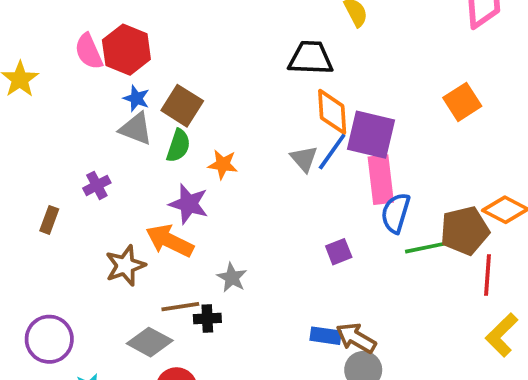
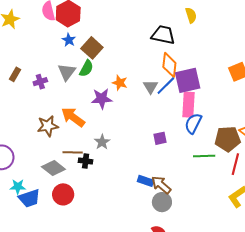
gray triangle: (136, 129) -> (67, 72), moved, turned 36
purple square: (371, 135) -> (188, 80), turned -36
orange star: (223, 164) -> (120, 83), moved
purple star: (189, 204) -> (102, 99), moved, turned -30
brown rectangle: (49, 220) -> (15, 74), moved
green line: (426, 248) -> (204, 156), moved

